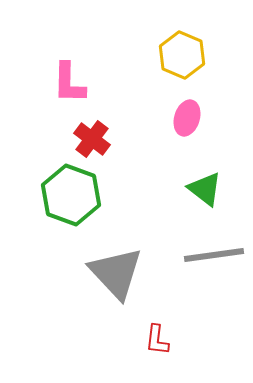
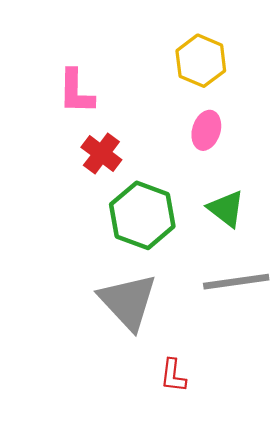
green hexagon: (71, 195) -> (142, 215), moved

